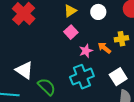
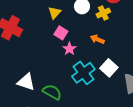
yellow cross: (121, 39) -> (103, 13), moved
pink star: (86, 51) -> (69, 49), moved
white square: (118, 77) -> (109, 68), moved

